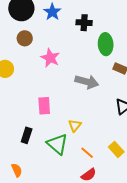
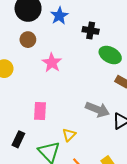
green ellipse: (106, 44) -> (110, 55), turned -65
gray arrow: (87, 82) -> (98, 110), moved

